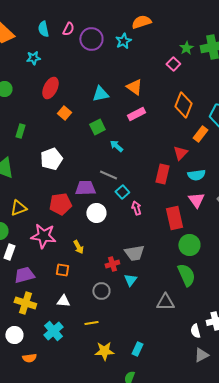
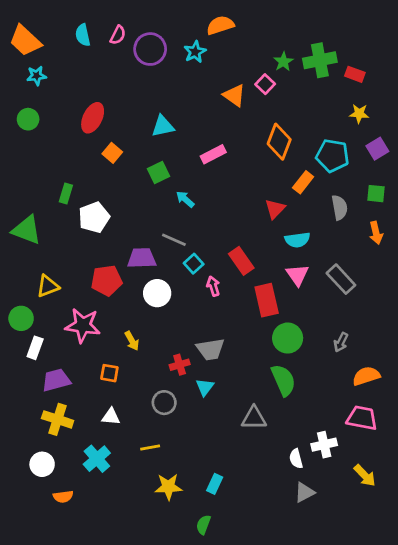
cyan star: (33, 58) -> (36, 76), moved
orange triangle: (134, 87) -> (234, 95), moved
green rectangle: (20, 131) -> (66, 194), moved
red rectangle: (162, 174) -> (241, 261), moved, turned -48

